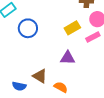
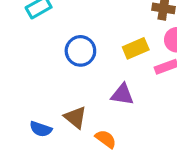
blue circle: (28, 28) -> (80, 51), moved

